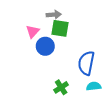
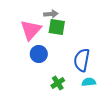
pink triangle: (33, 32) -> (31, 30), size x1.6
blue circle: (45, 46) -> (39, 54), moved

